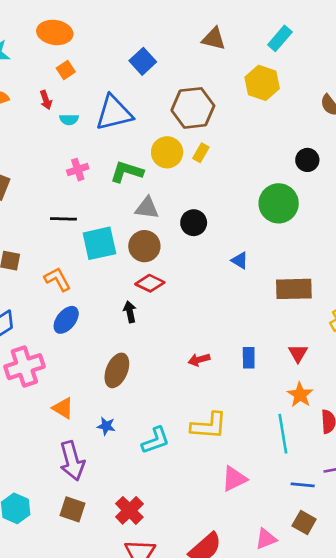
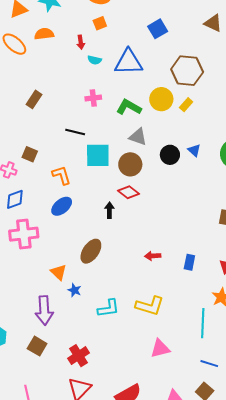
blue triangle: (240, 260) -> (194, 150), moved
orange triangle: (63, 408) -> (59, 272), moved

